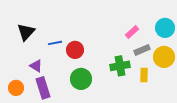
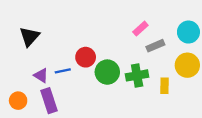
pink rectangle: (132, 32) -> (140, 29), moved
blue line: (55, 43) -> (63, 71), moved
gray rectangle: (142, 50) -> (155, 46), moved
green circle: (81, 79) -> (107, 72), moved

